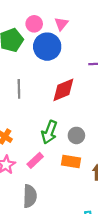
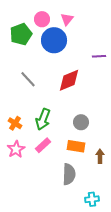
gray line: (19, 89) -> (28, 79), turned -42
green arrow: (49, 132) -> (43, 119), moved
gray semicircle: (30, 196) -> (69, 174), moved

